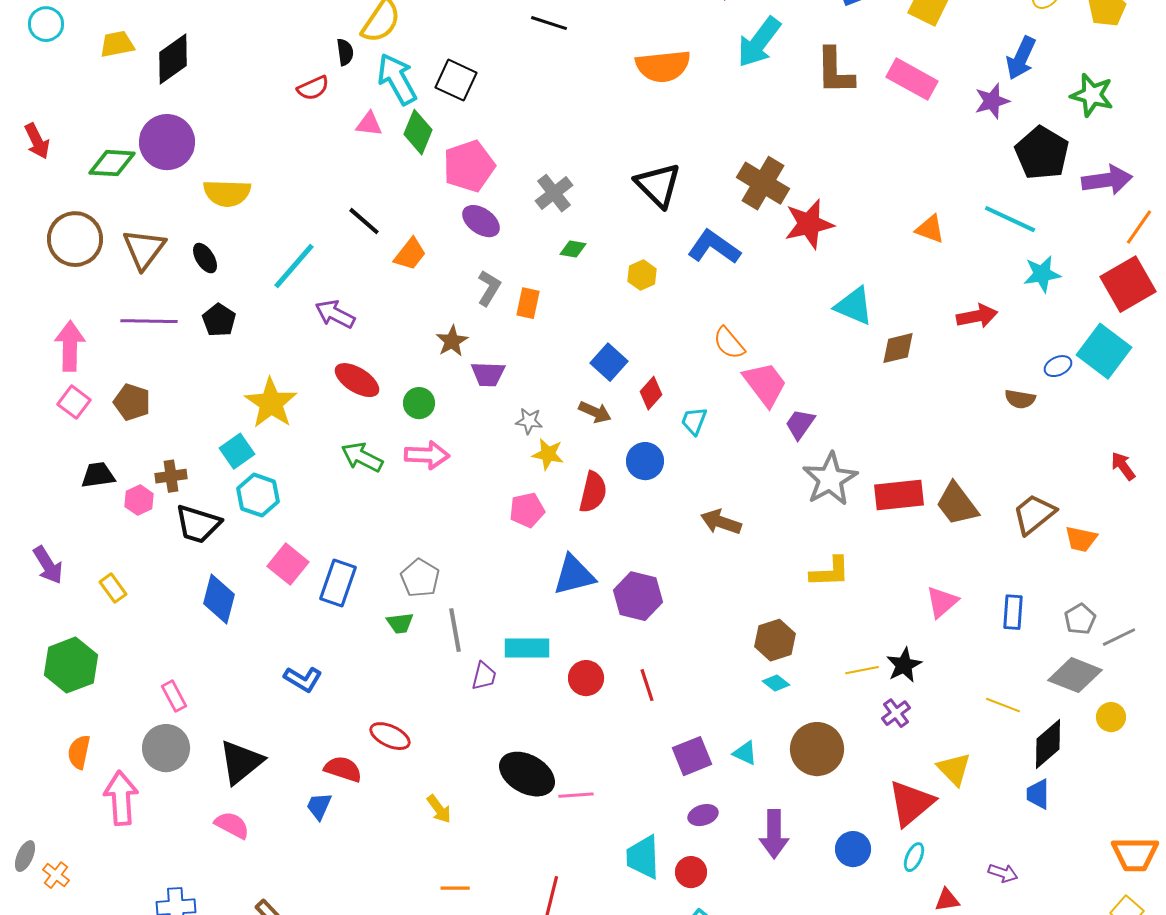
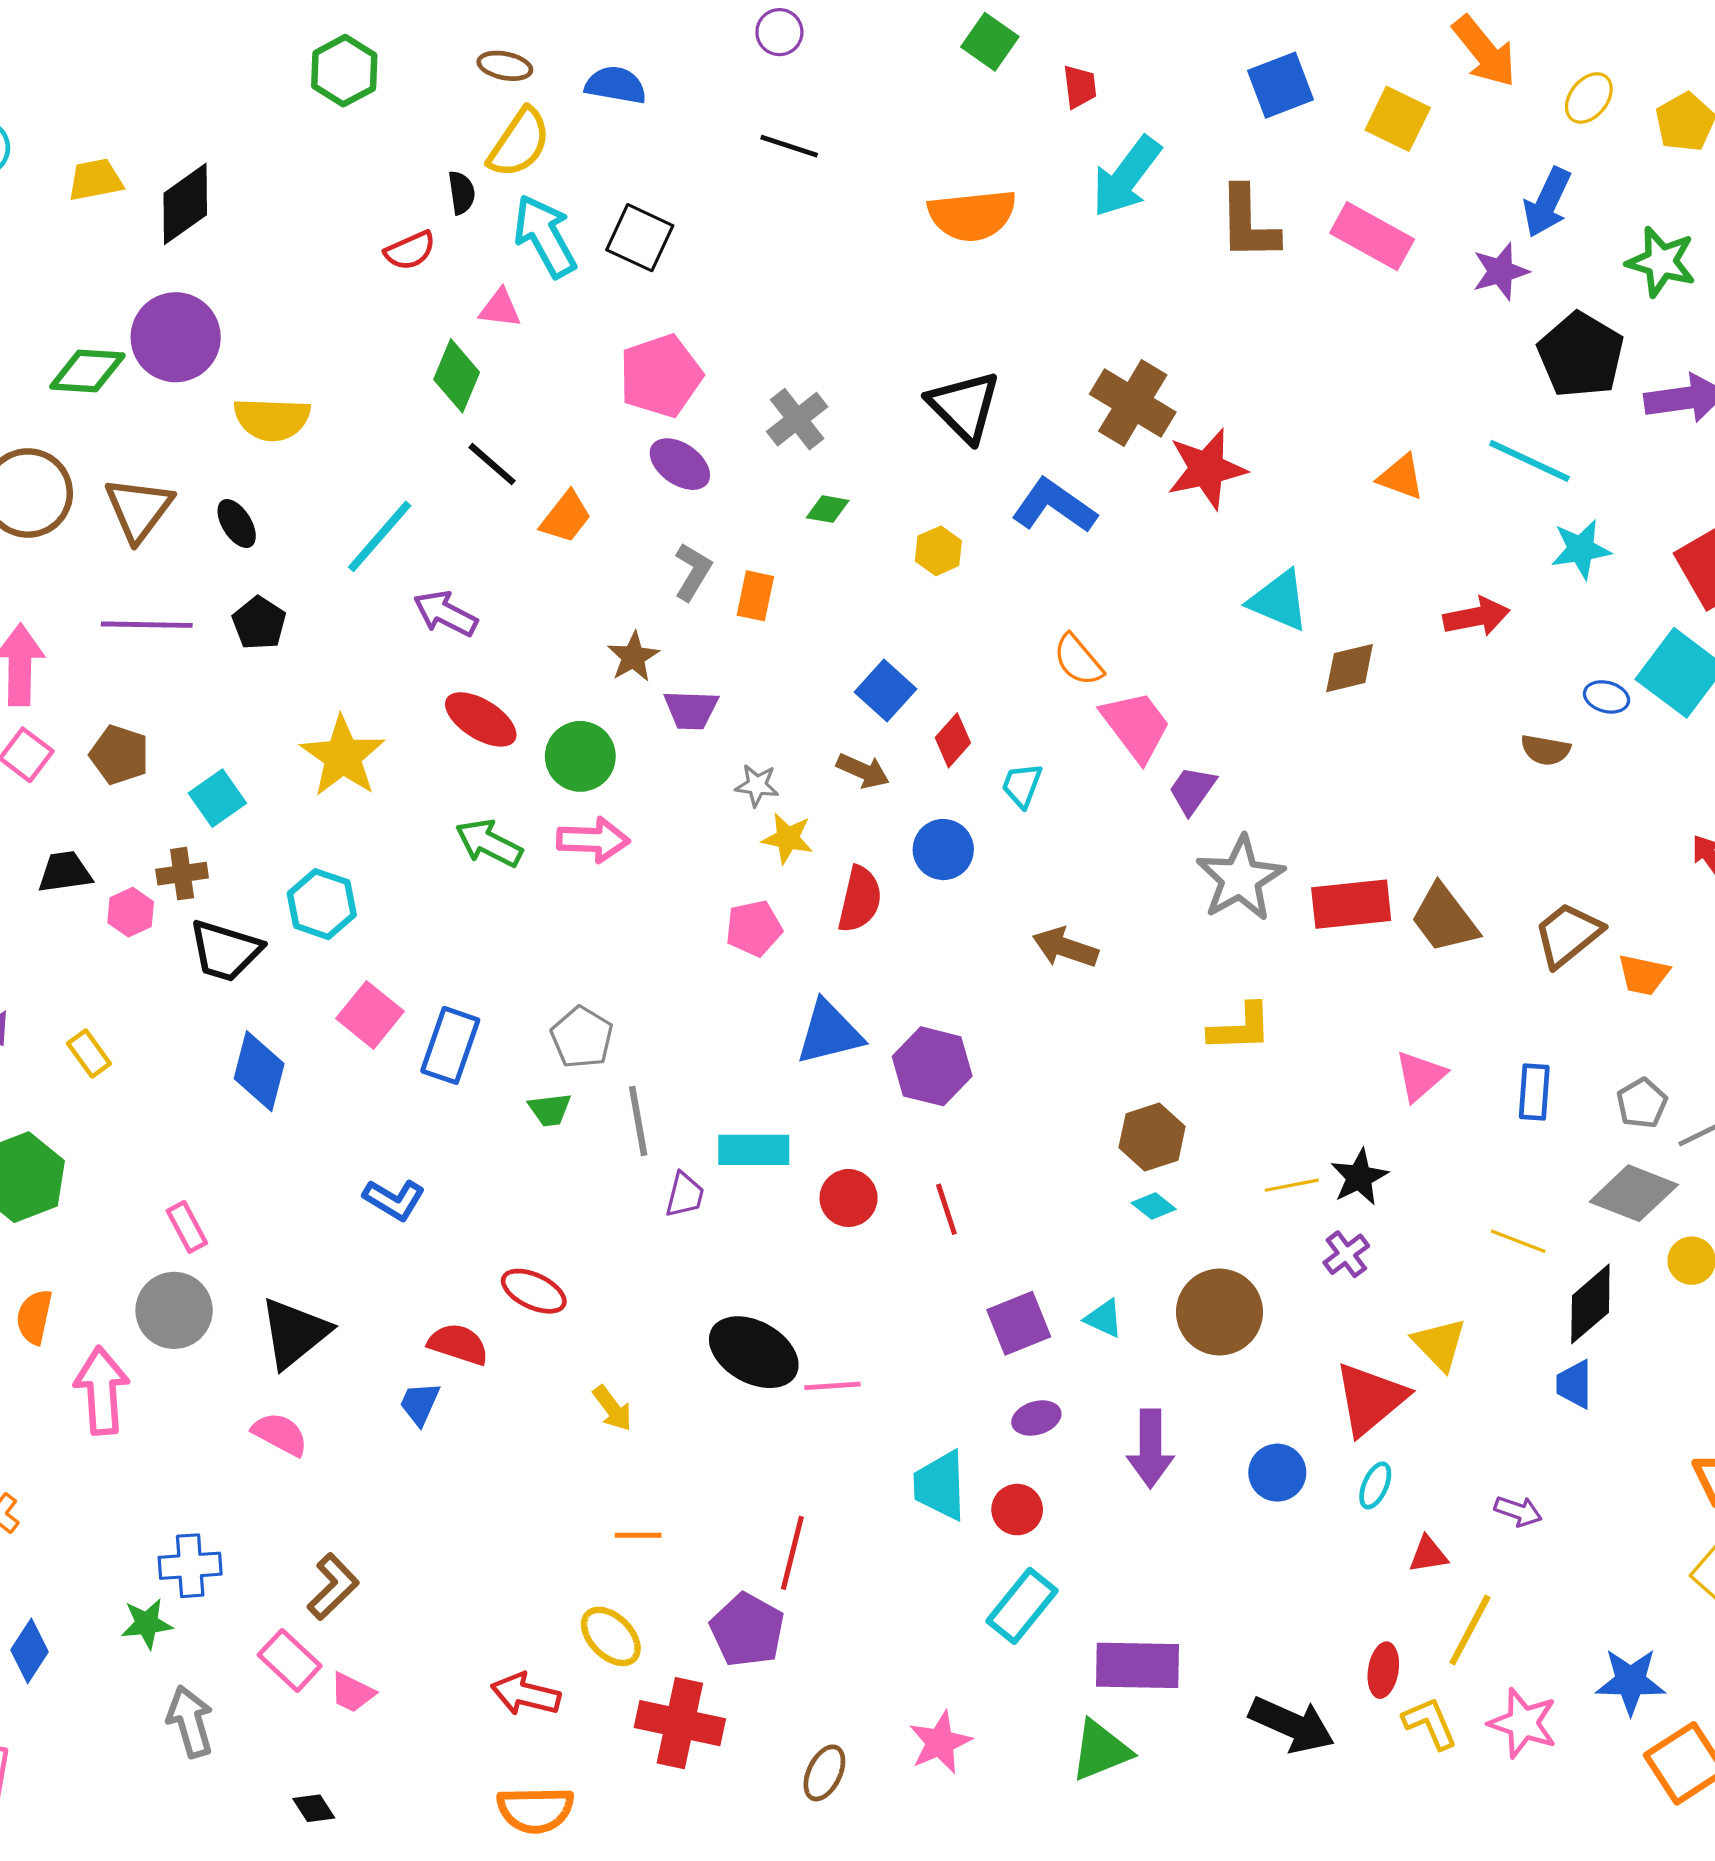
green diamond: (418, 132) -> (457, 376), moved
blue ellipse: (1058, 366) -> (1606, 697), turned 40
green circle: (419, 403) -> (580, 756), size x1.4
cyan square: (237, 451) -> (217, 798), moved

